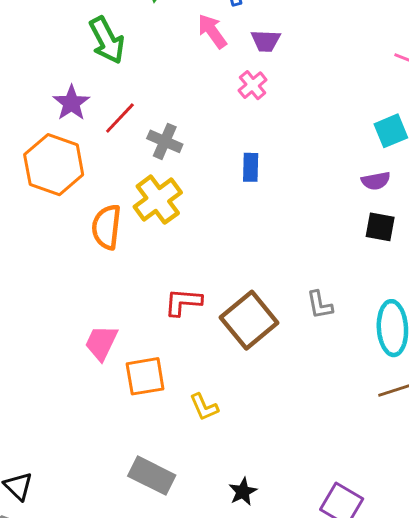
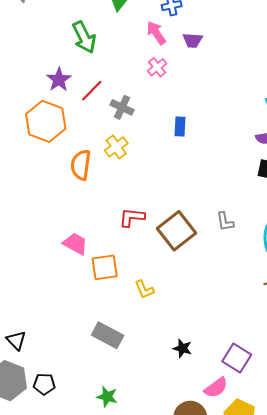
pink cross: (253, 85) -> (157, 67), moved
yellow cross: (158, 200) -> (116, 147), size x0.7
pink trapezoid: (101, 343) -> (75, 244), turned 92
black star: (243, 492) -> (182, 348), moved, turned -30

